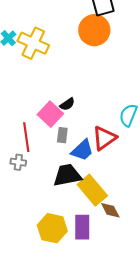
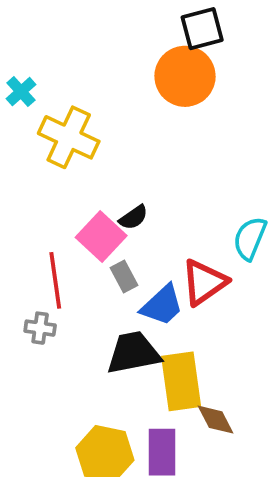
yellow cross: (33, 43) -> (69, 137), moved
gray rectangle: (62, 135) -> (124, 277), turned -35
yellow rectangle: (92, 190) -> (181, 381), turned 32

